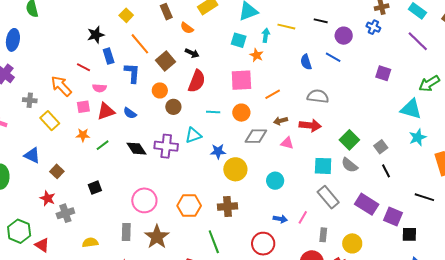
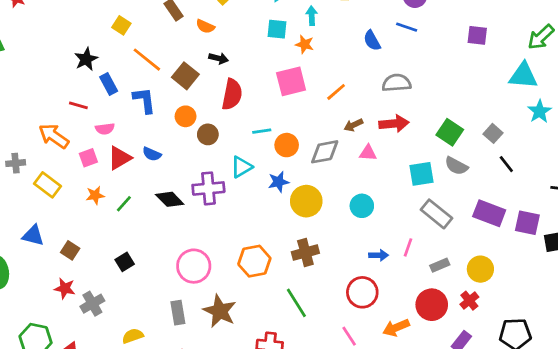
orange circle: (241, 113) -> (287, 145), moved
gray rectangle: (323, 235) -> (440, 265), turned 72

